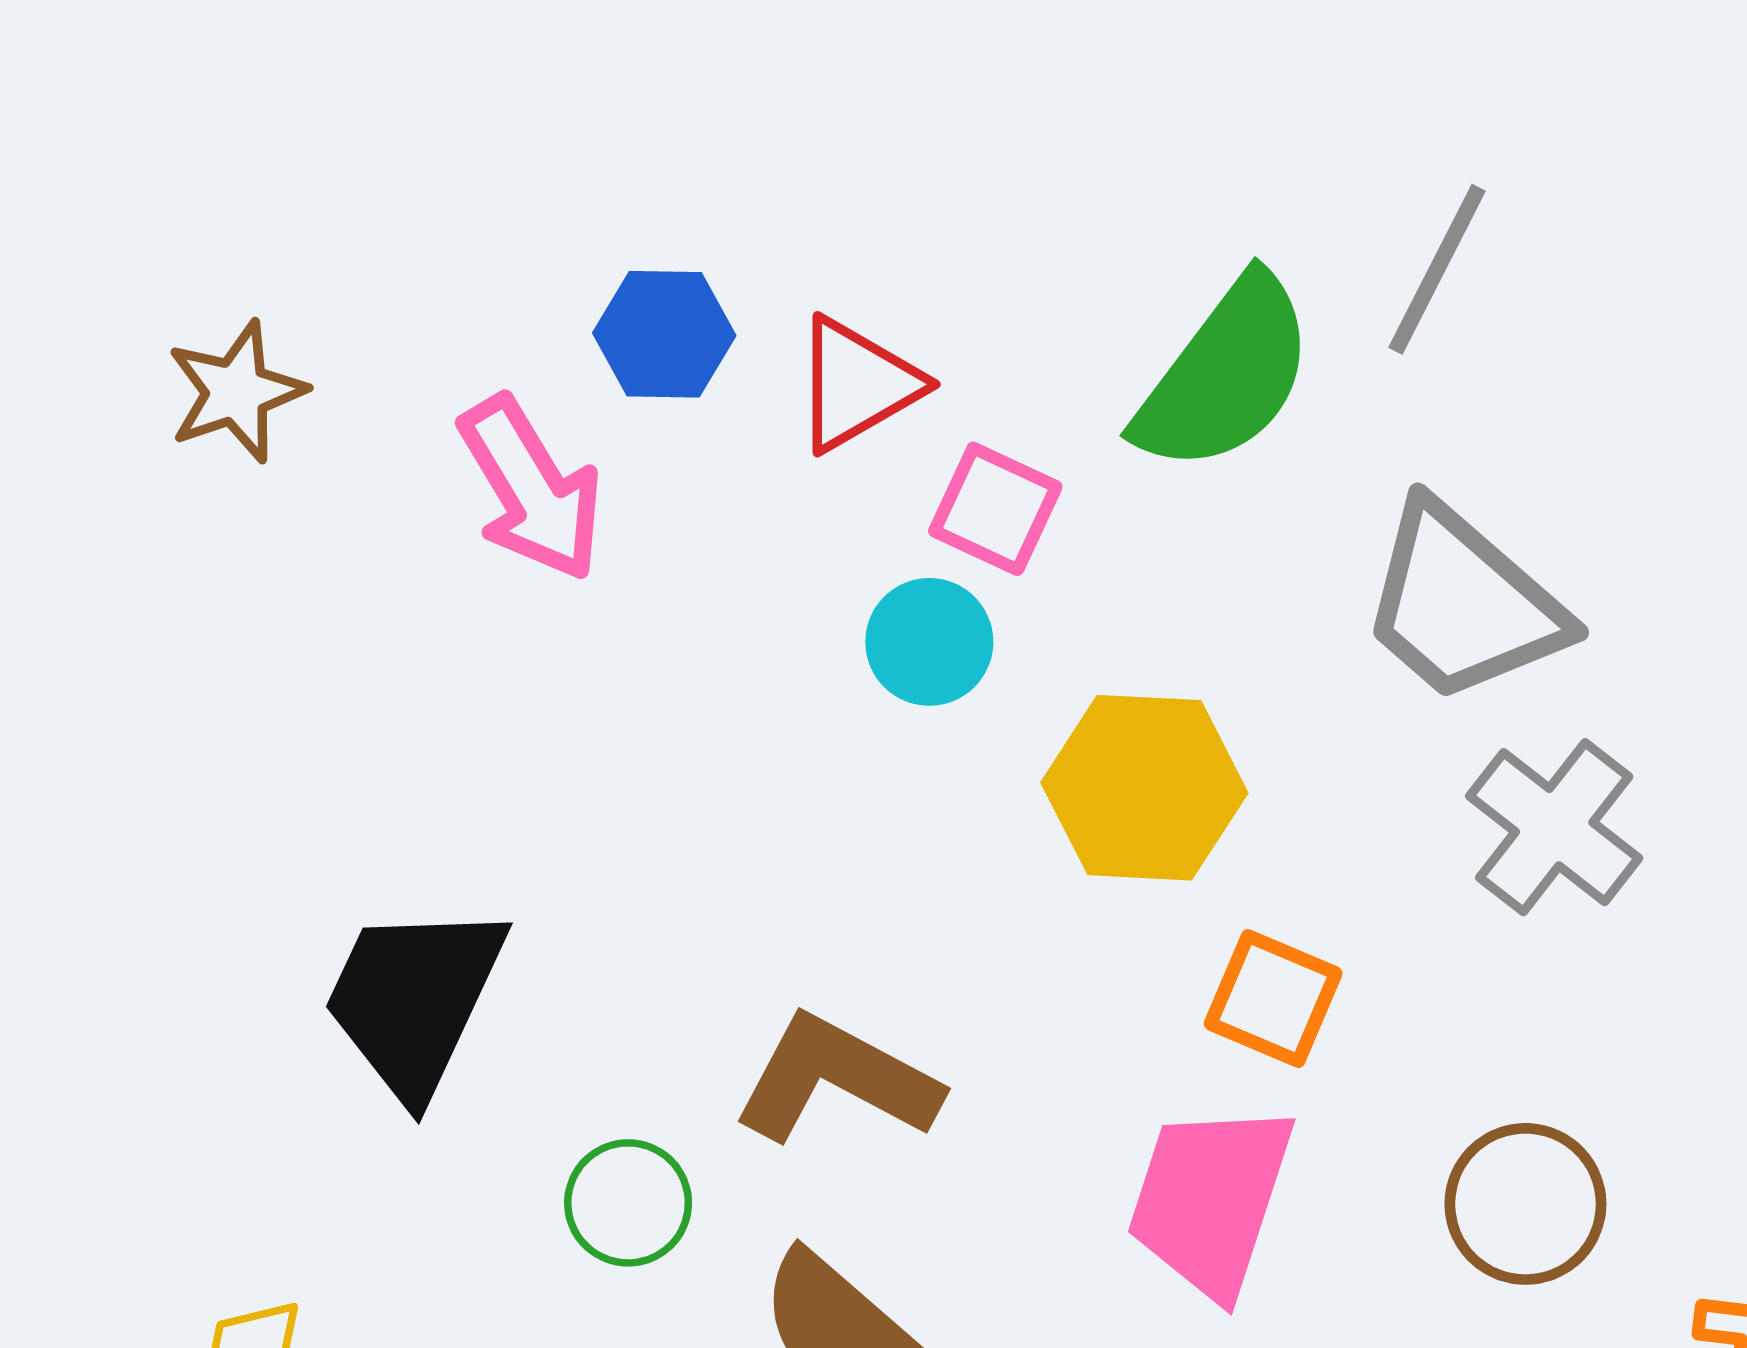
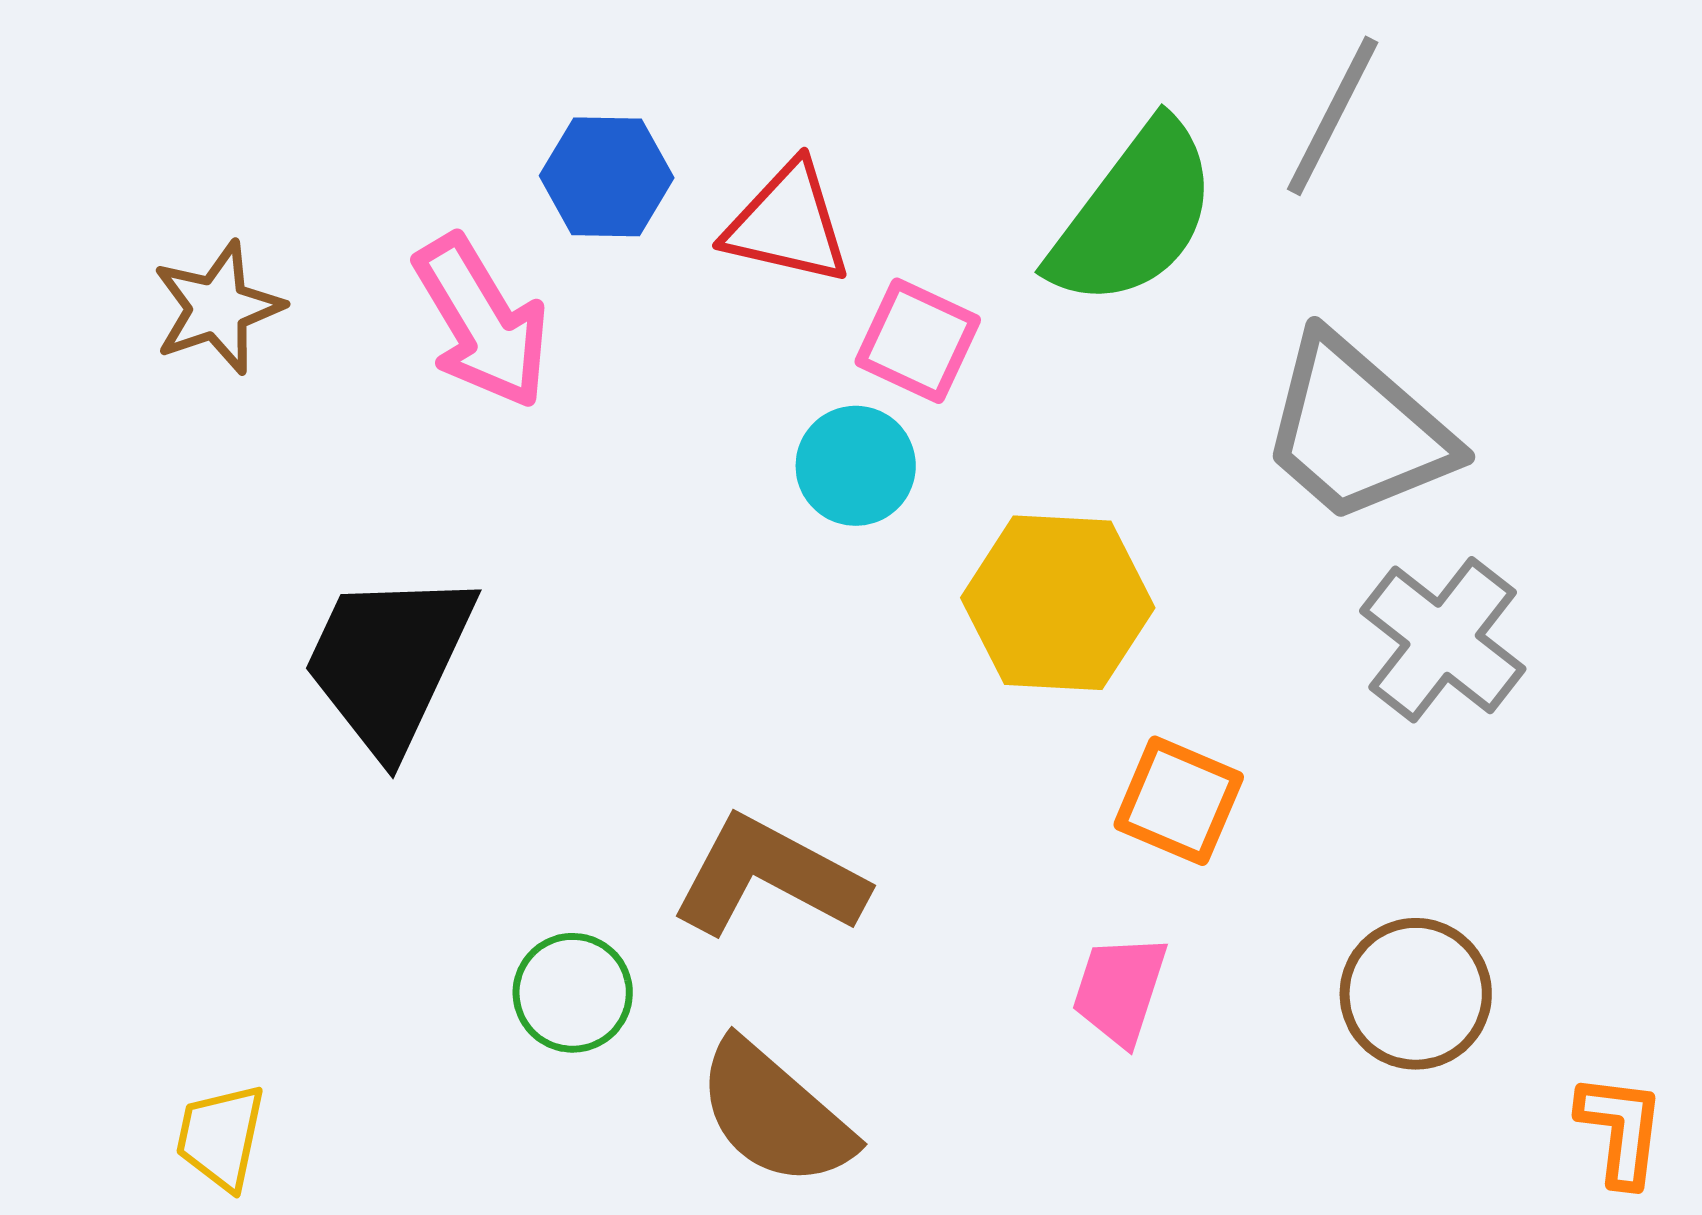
red triangle: (857, 384) -> (788, 224), turned 43
brown star: (236, 392) -> (218, 308), moved
black trapezoid: (414, 1000) -> (389, 662), moved
pink trapezoid: (1210, 1200) -> (1120, 990), size x0.6

